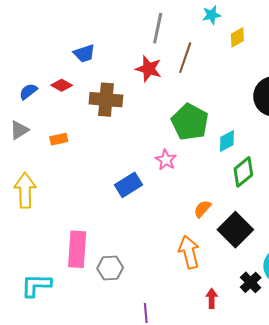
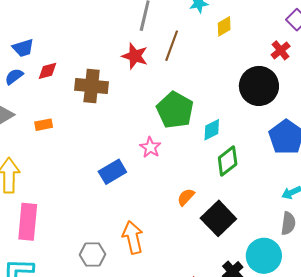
blue trapezoid: (84, 53) -> (23, 48), moved
red diamond: (62, 85) -> (48, 71), turned -45
pink rectangle: (77, 249) -> (28, 222), moved
orange arrow: (189, 252) -> (133, 237), moved

